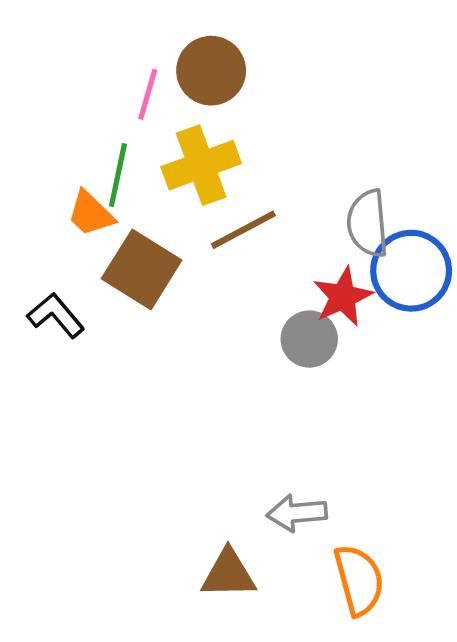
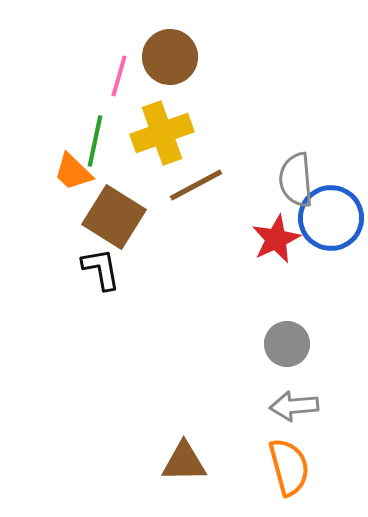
black L-shape: (56, 315) -> (101, 269), moved, turned 30
gray circle: (309, 339) -> (287, 344), moved
gray arrow: (297, 513) -> (294, 406), moved

